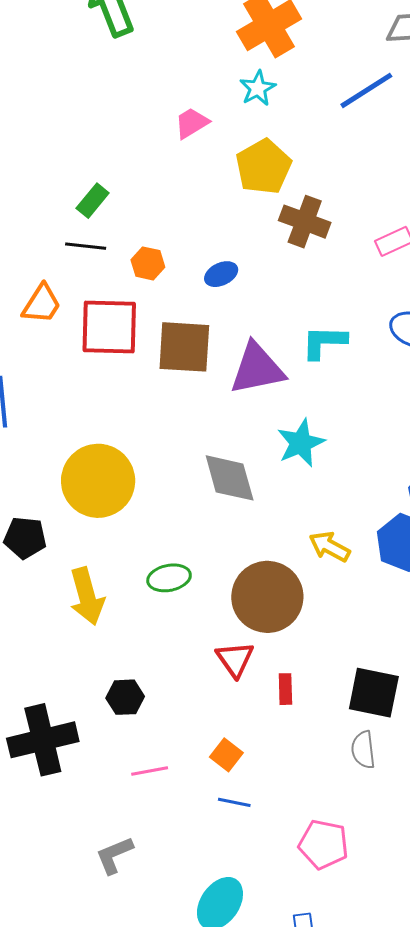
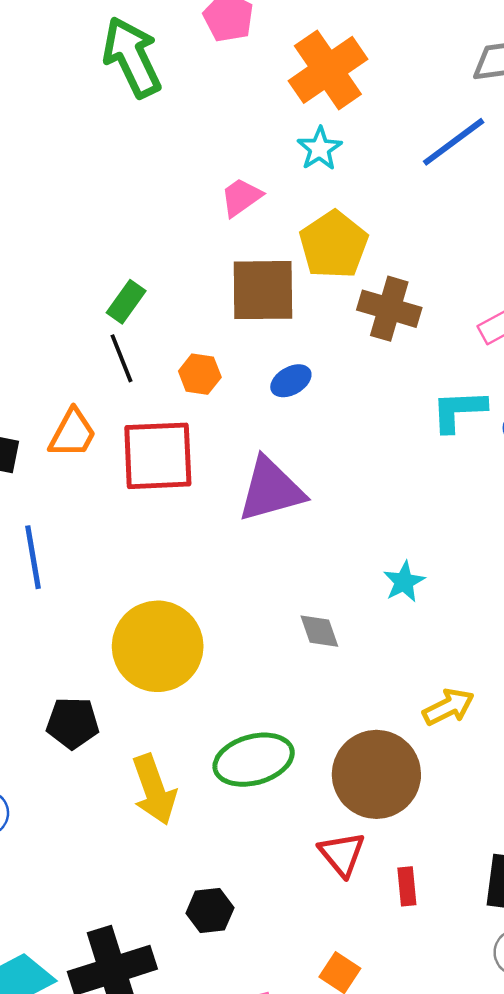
black line: (86, 246) -> (122, 358), turned 66
cyan L-shape: (324, 342) -> (459, 411), moved
brown square: (184, 347) -> (263, 290), moved
purple triangle: (257, 369) -> (271, 490), moved
cyan star: (301, 443) -> (404, 582), size x0.7
gray diamond: (230, 478) -> (319, 631), size x0.6
yellow arrow: (329, 547) -> (448, 707), turned 129
green ellipse: (169, 578) -> (254, 760), size x1.5

